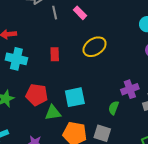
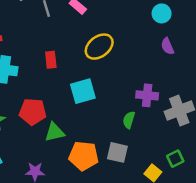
purple cross: (130, 89) -> (147, 95), turned 30
cyan square: (75, 97) -> (83, 91), moved

